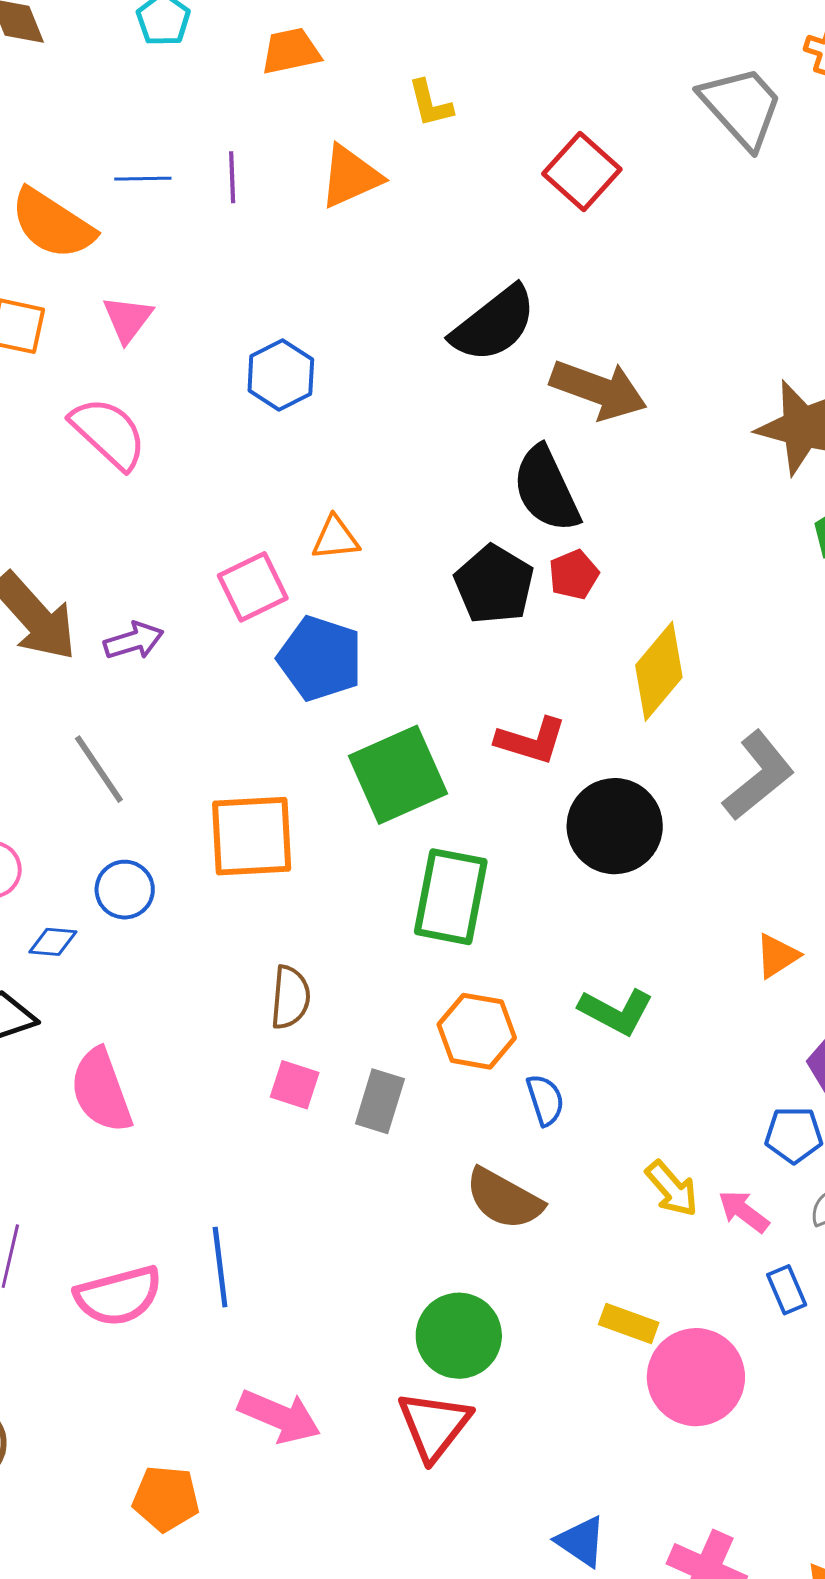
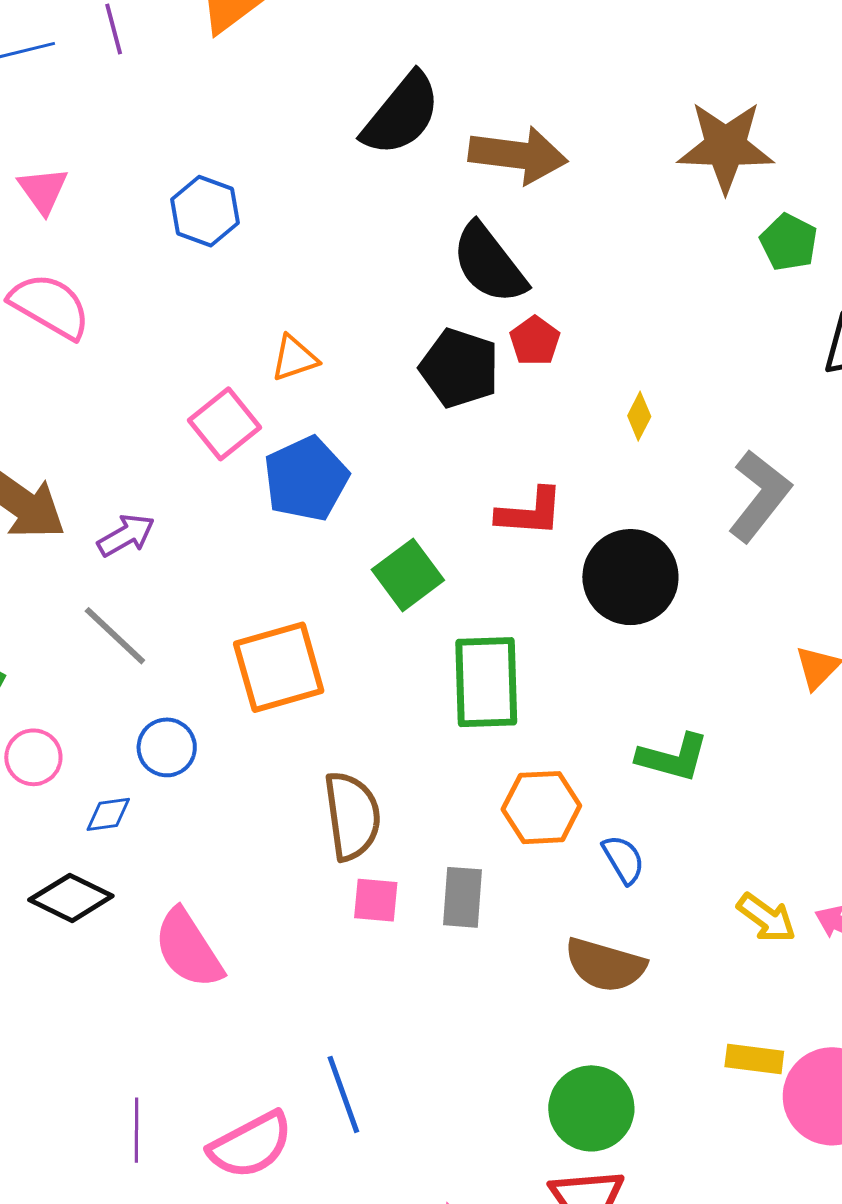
purple arrow: (134, 641) -> (126, 535), moved
blue pentagon: (320, 658) -> (306, 479), turned -30
yellow diamond: (659, 671) -> (639, 416), size x0.5
green square: (398, 775) -> (408, 575), size x0.7
brown semicircle: (290, 997) -> (352, 816), size x1.4

